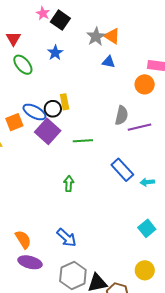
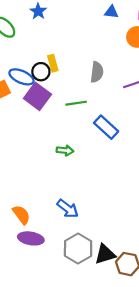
blue triangle: (109, 62) -> (111, 12), moved
gray semicircle: (122, 115) -> (97, 72), moved
blue rectangle: (122, 170) -> (106, 127), moved
green arrow: (69, 184) -> (65, 150), turned 98

